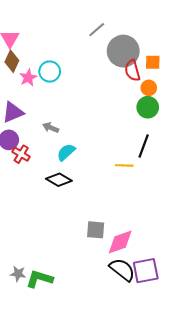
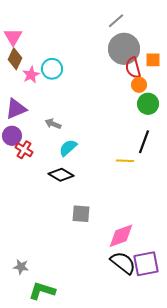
gray line: (97, 30) -> (116, 21), moved
orange circle: (149, 88) -> (139, 85), moved
gray square: (96, 230) -> (81, 214), moved
green L-shape: (39, 279) -> (42, 291), moved

